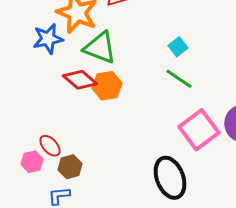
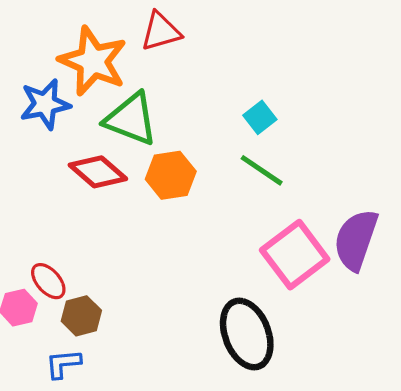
orange hexagon: (107, 86) -> (171, 175), moved

